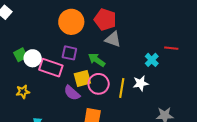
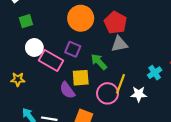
gray triangle: (113, 39) -> (119, 44), turned -42
green square: (20, 55) -> (26, 21), moved
pink circle: (99, 84) -> (108, 93), moved
yellow line: (122, 88) -> (120, 84), moved

